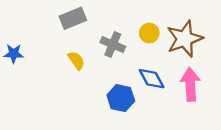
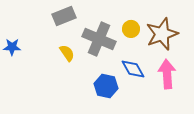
gray cross: (113, 44) -> (99, 39), size x1.5

